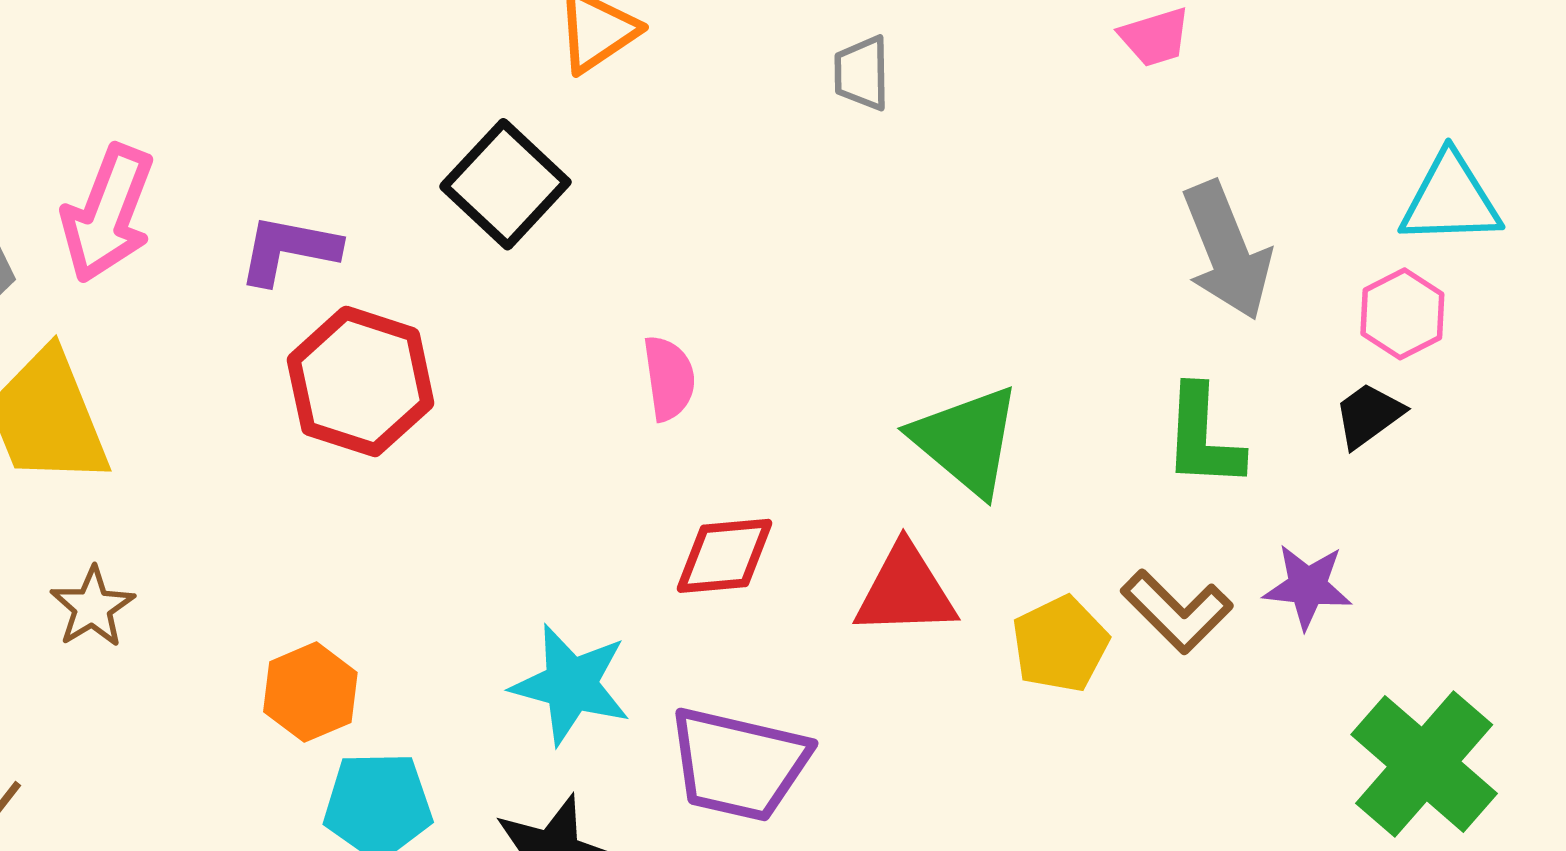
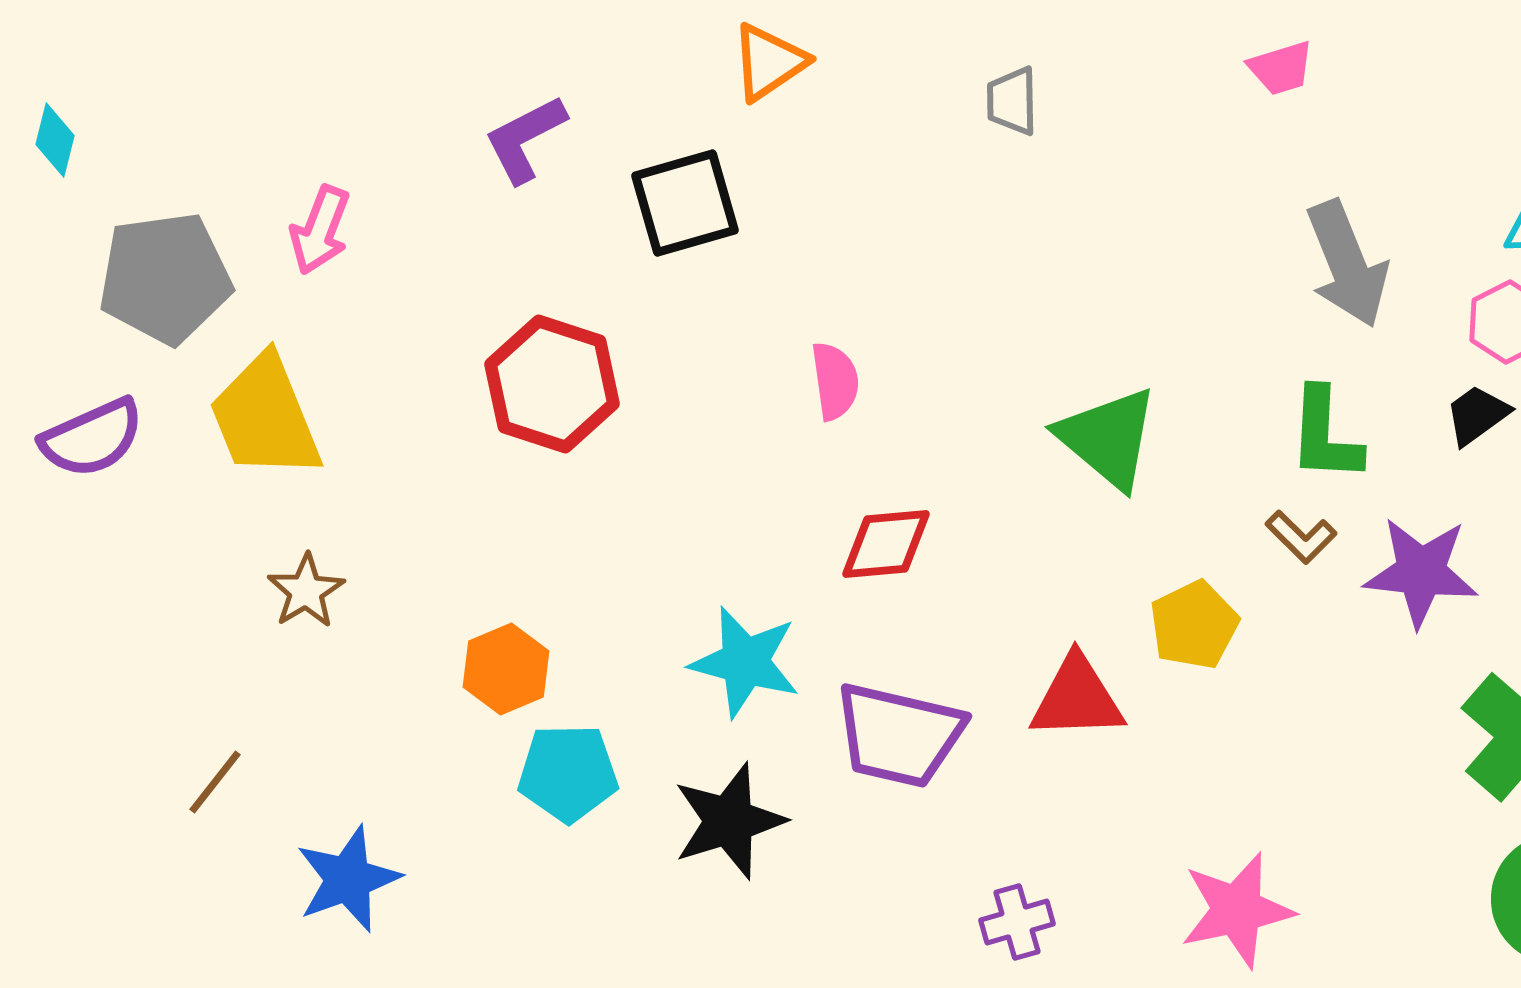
black square: (505, 184) -> (685, 203), turned 31
pink arrow: (108, 214) -> (320, 230), size x0.7
purple L-shape: (289, 250) -> (525, 139), moved, turned -38
purple star: (1308, 586) -> (1421, 572), size x1.4
red triangle: (905, 591) -> (1077, 698), moved
brown L-shape: (1177, 611) -> (1301, 537), moved, size x0.7

